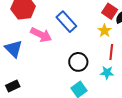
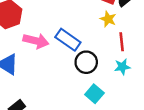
blue rectangle: (66, 22) -> (68, 40), moved

